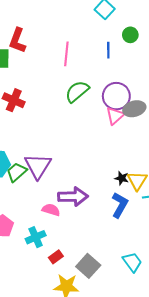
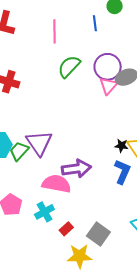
pink semicircle: (51, 210) -> (56, 184), size x1.6

